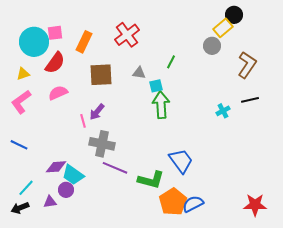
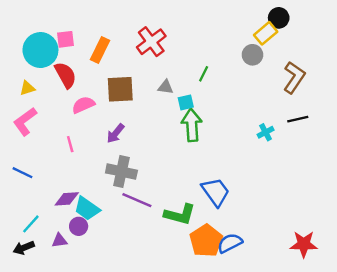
red semicircle: (55, 63) -> (65, 75), turned -65
pink semicircle: (58, 93) -> (83, 105), moved
pink line: (83, 121) -> (70, 144), moved

